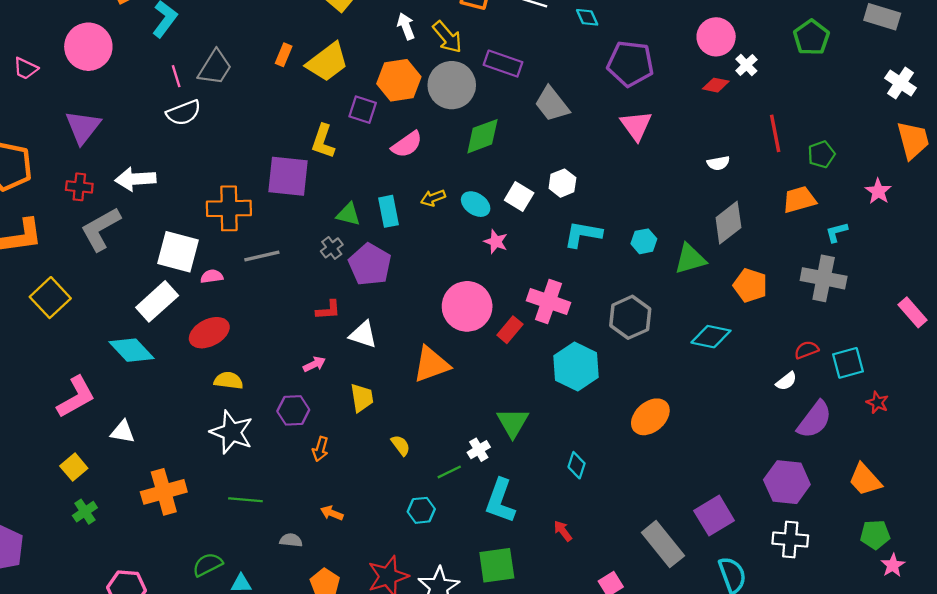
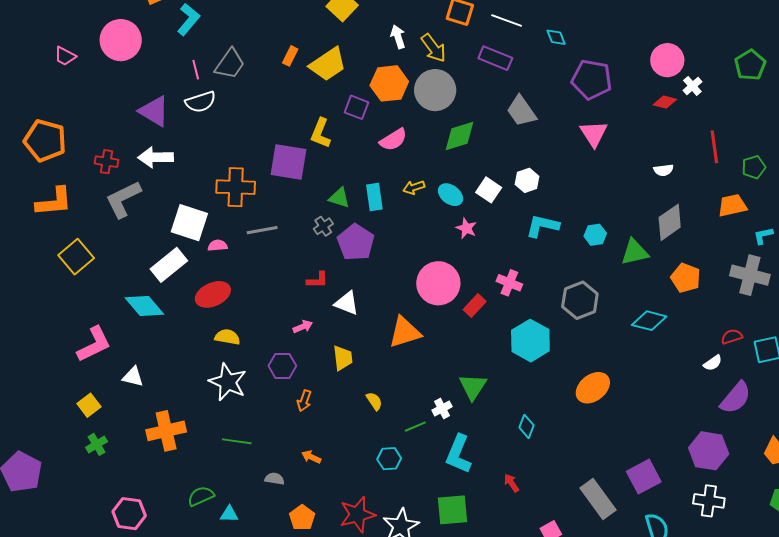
purple rectangle: (503, 64) -> (495, 58), moved
purple triangle: (83, 127) -> (154, 111), moved, turned -40
pink cross: (548, 302) -> (509, 283), size x0.7

